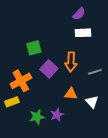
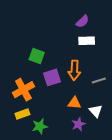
green square: (34, 48) -> (37, 56), turned 35
purple square: (49, 69) -> (52, 77), turned 30
yellow rectangle: (12, 102) -> (22, 114), moved
purple star: (57, 115) -> (78, 124), moved

